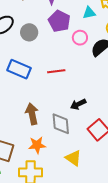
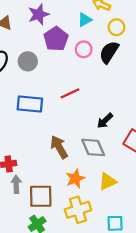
purple pentagon: (59, 21) -> (56, 39), turned 30
yellow triangle: (73, 158) -> (107, 181), moved, turned -42

